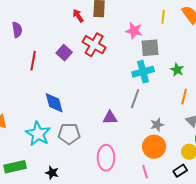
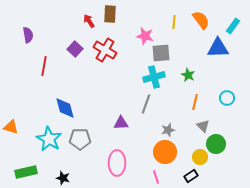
purple square: (64, 53) -> (75, 49), moved

